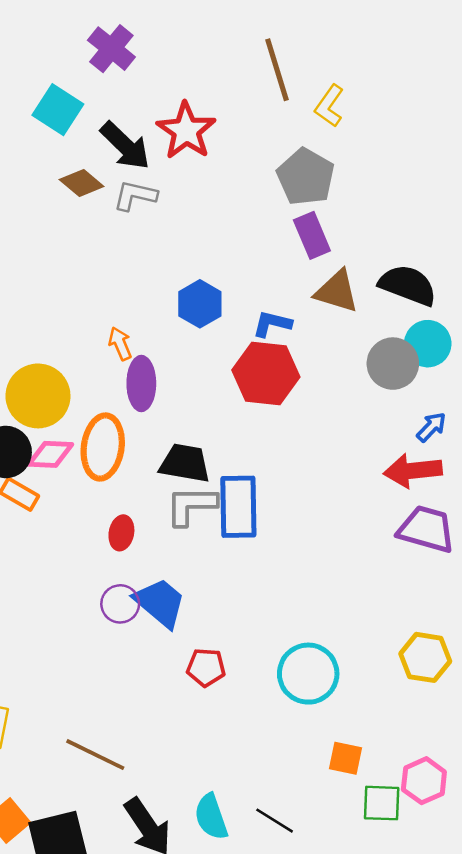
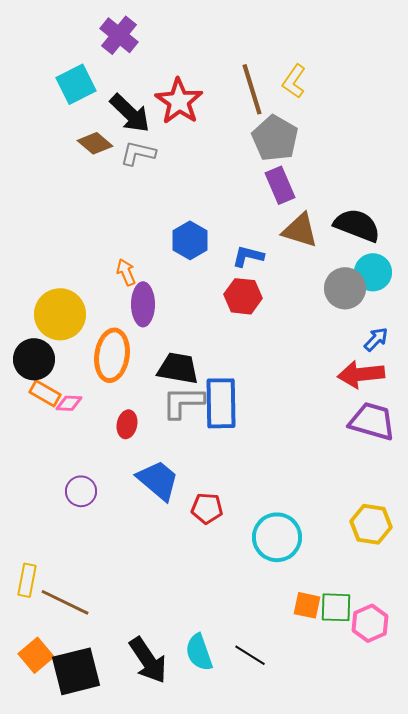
brown line: (277, 70) -> (252, 89), moved
cyan square: (58, 110) -> (76, 84), turned 30
red hexagon: (266, 374) -> (243, 296), size x0.7
pink diamond: (50, 454) -> (69, 403), moved, size x0.7
purple circle: (120, 604) -> (81, 491), moved
red pentagon: (206, 667) -> (207, 508), moved
brown line: (95, 755) -> (65, 602), moved
green square: (382, 803) -> (336, 607), moved

